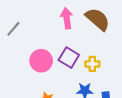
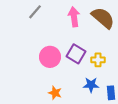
gray line: (13, 29) -> (35, 12), moved

